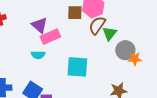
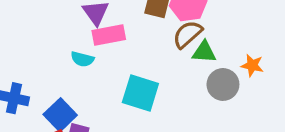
green triangle: (110, 33) -> (204, 52), turned 42
orange star: (135, 59) -> (252, 65), moved

